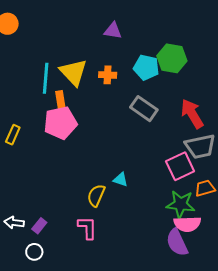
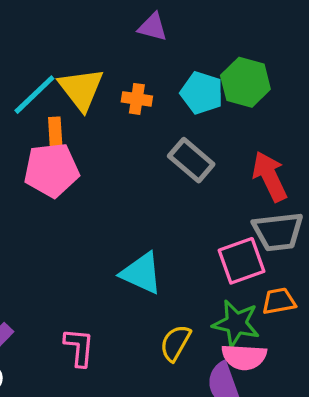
cyan line: (46, 78) -> (34, 95), turned 36
cyan triangle: (121, 180) -> (141, 273), size x1.8
yellow semicircle: (96, 195) -> (175, 343), moved

